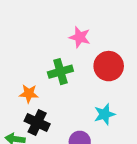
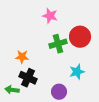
pink star: (80, 37) -> (50, 16), moved
green cross: (60, 72) -> (58, 44), moved

